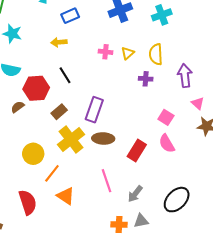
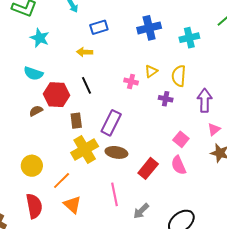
pink cross: (106, 52) -> (131, 81), moved
pink triangle: (198, 103) -> (214, 129), turned 32
brown rectangle: (59, 112) -> (76, 121), turned -63
yellow circle: (33, 154) -> (32, 166), moved

